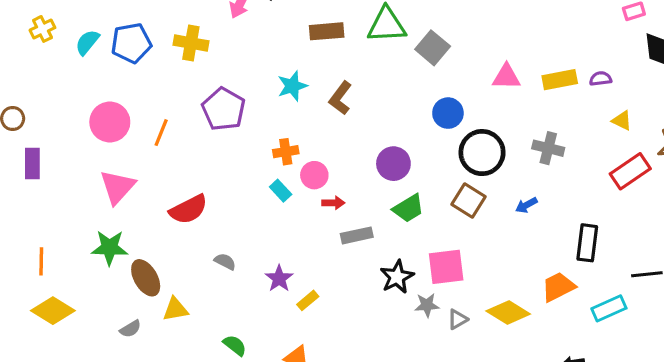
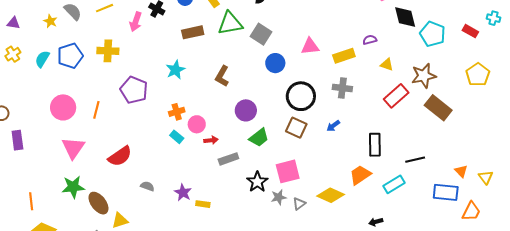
yellow rectangle: (560, 80) -> (344, 56), moved
brown L-shape: (340, 98) -> (222, 76), moved
blue circle: (448, 113) -> (275, 63), moved
yellow rectangle: (308, 300) -> (203, 204), turned 56

